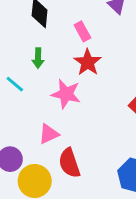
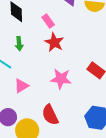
pink star: (66, 94) -> (61, 79), moved
pink triangle: (49, 134) -> (21, 86), moved

